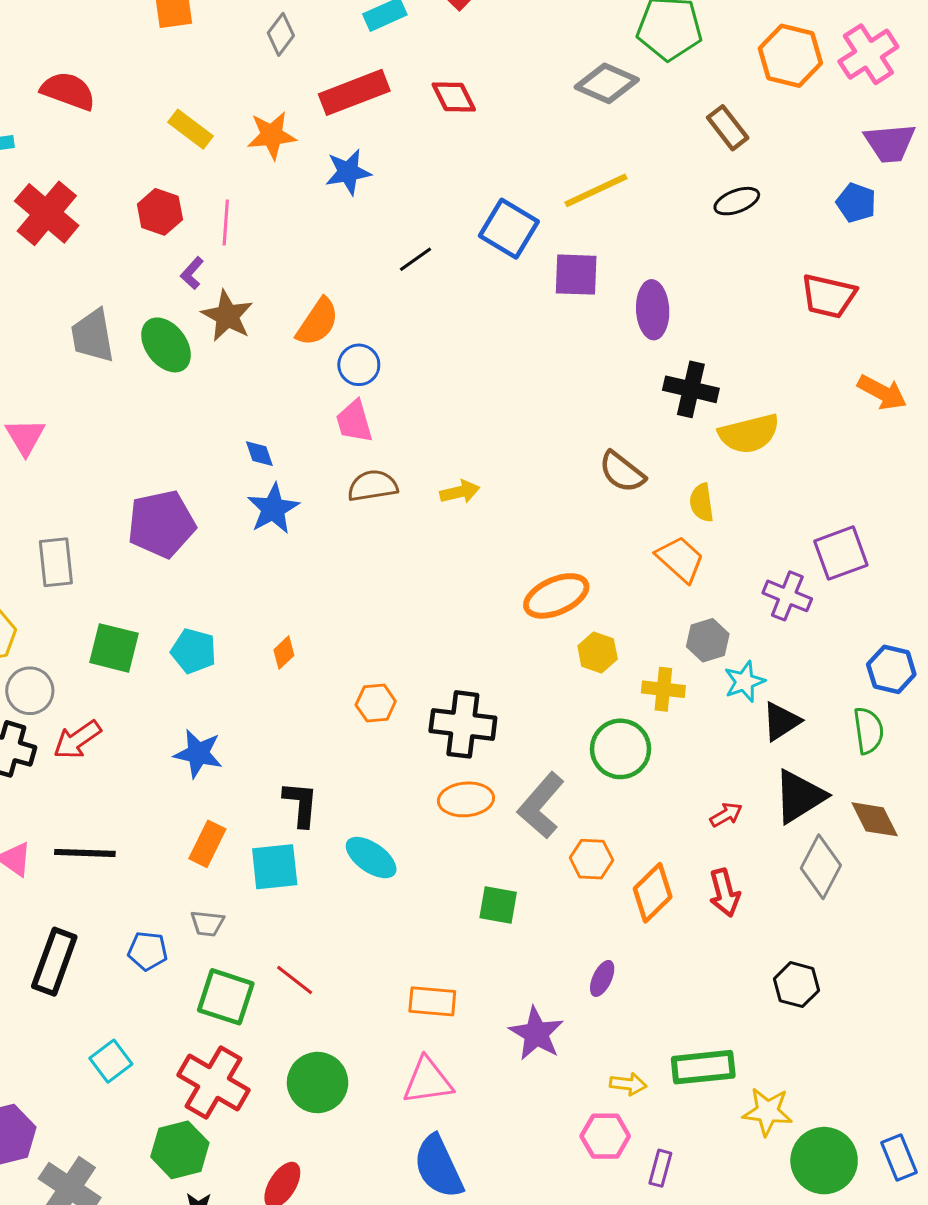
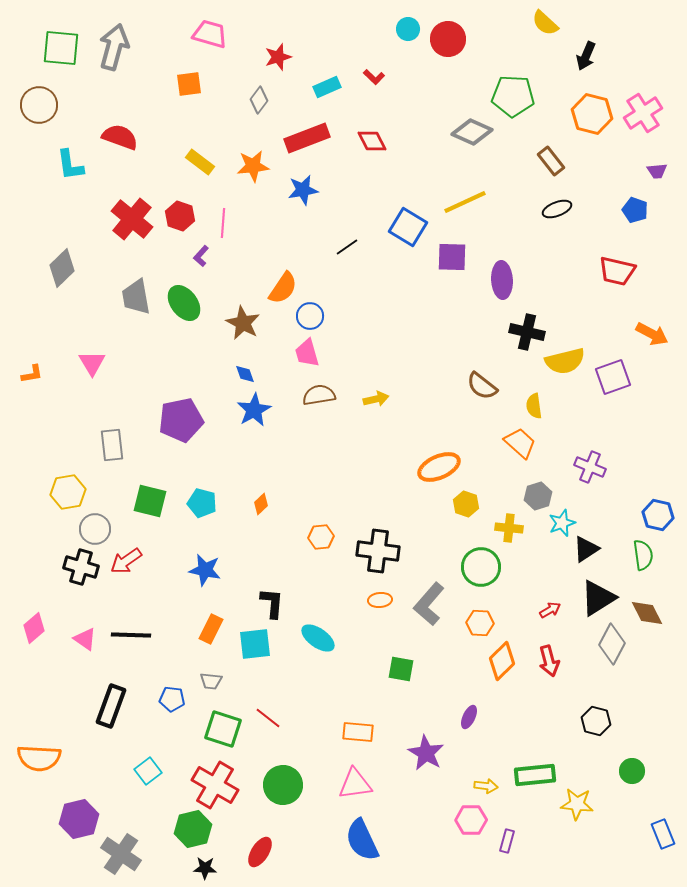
purple trapezoid: (890, 143) -> (657, 171), size x0.6
red cross: (47, 213) -> (132, 219), moved
brown star: (227, 316) -> (243, 323), moved
purple square: (841, 553) -> (613, 377), moved
orange ellipse: (466, 799) -> (380, 600), size x0.7
orange hexagon: (591, 859) -> (480, 623), moved
green circle: (824, 1161) -> (632, 771), moved, size x0.6

